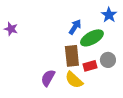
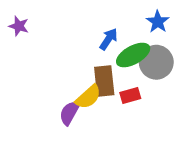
purple star: (11, 29) -> (19, 26), moved
gray circle: (108, 60) -> (156, 62), moved, size x1.5
yellow semicircle: (74, 80) -> (88, 97), moved, turned -84

